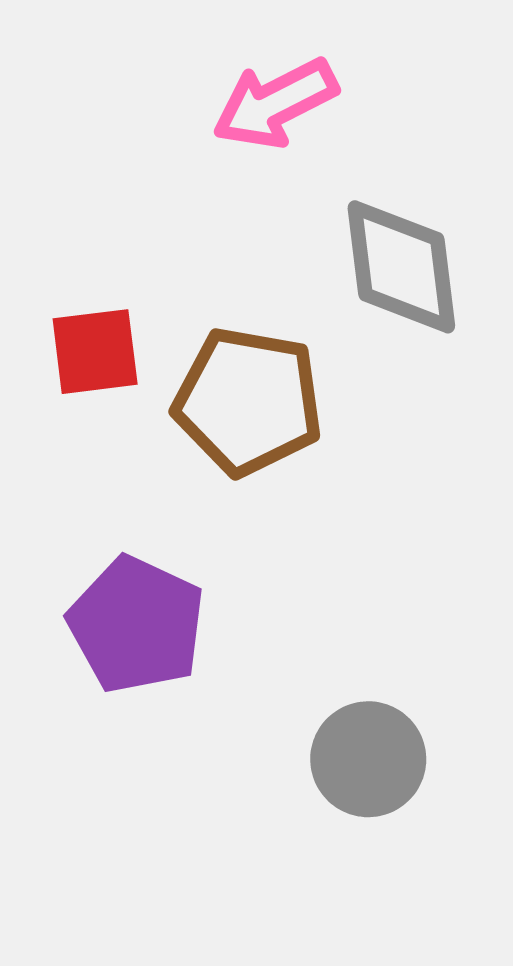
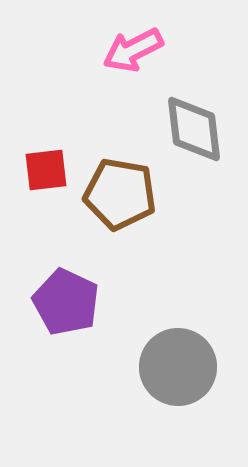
gray circle: (368, 759) -> (178, 367), size x1.4

